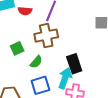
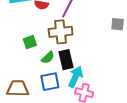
black rectangle: (74, 64) -> (66, 60), moved

